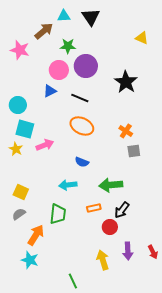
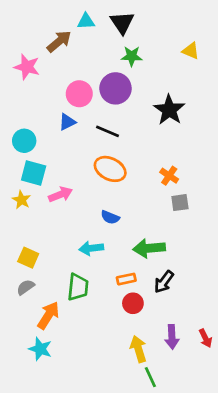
green star: (68, 46) -> (132, 56), moved
red circle: (110, 227) -> (133, 303), moved
green line: (73, 281) -> (150, 377), moved

